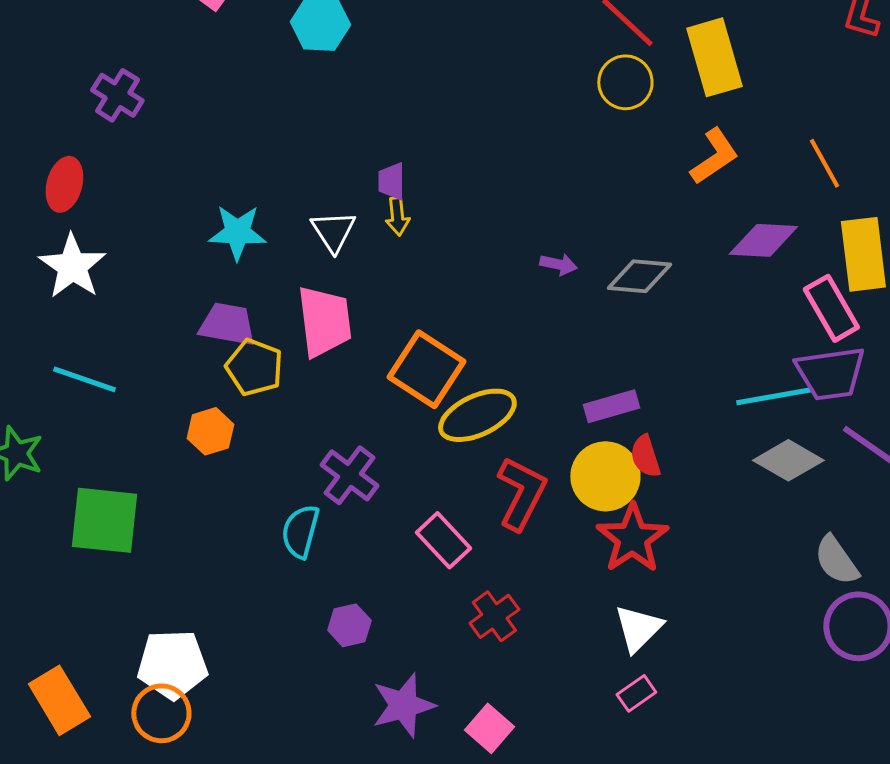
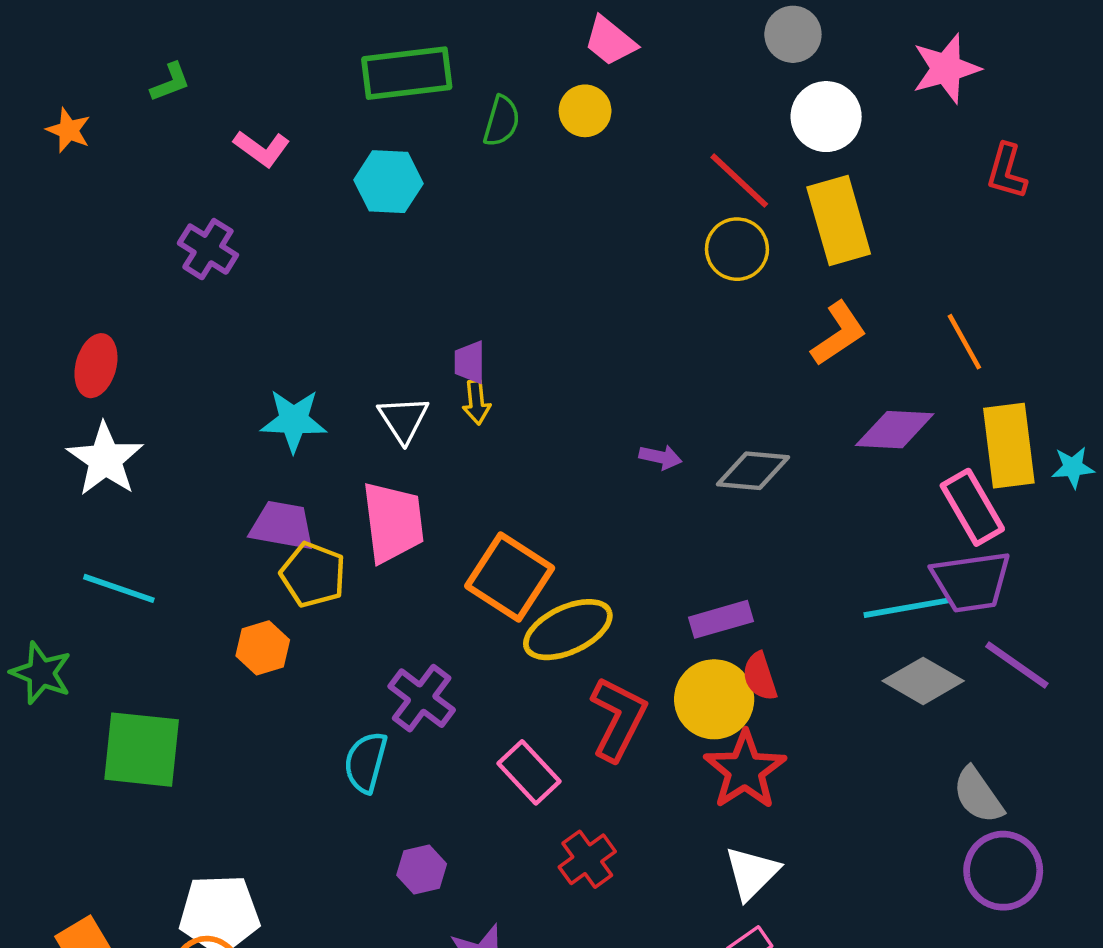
purple cross: (117, 95) -> (208, 249), moved

